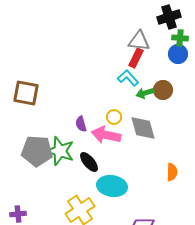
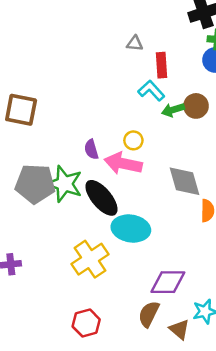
gray triangle: (139, 41) -> (135, 43), moved, size x0.6
red rectangle: (136, 58) -> (161, 65), turned -30
gray diamond: (143, 128) -> (184, 181), moved
black ellipse: (89, 162) -> (101, 198), size x1.4

